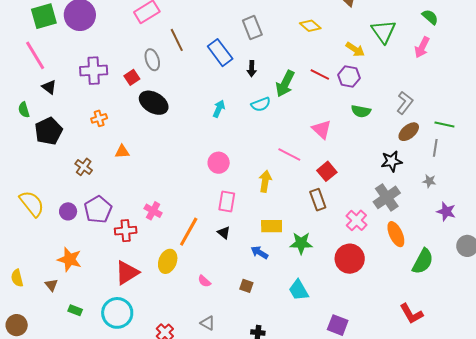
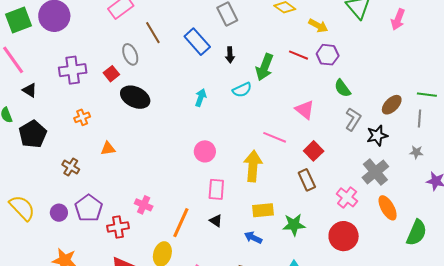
yellow arrow: (355, 49) -> (318, 26), moved
gray L-shape: (405, 103) -> (353, 119), moved
green semicircle: (361, 111) -> (343, 88), turned 48
yellow arrow: (265, 181) -> (253, 166), size x1.4

